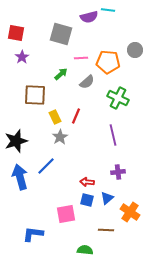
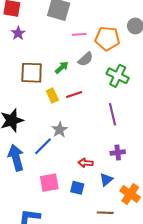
green arrow: (61, 74) -> (62, 67), moved
red line: (76, 116) -> (74, 94), turned 49
gray star: (60, 137) -> (60, 130), moved
blue square: (87, 200) -> (77, 188), moved
pink square: (66, 214) -> (49, 183), moved

